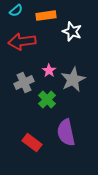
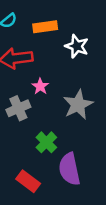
pink star: (49, 71) -> (40, 86), moved
green cross: (47, 100) -> (46, 142), moved

